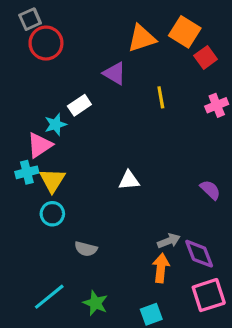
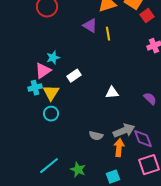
yellow line: (161, 97) -> (108, 34), moved
white rectangle: (79, 105) -> (74, 76), moved
white triangle: (129, 180) -> (112, 93), moved
gray arrow: (169, 241) -> (124, 131), size x1.5
gray semicircle: (86, 249) -> (96, 136), moved

